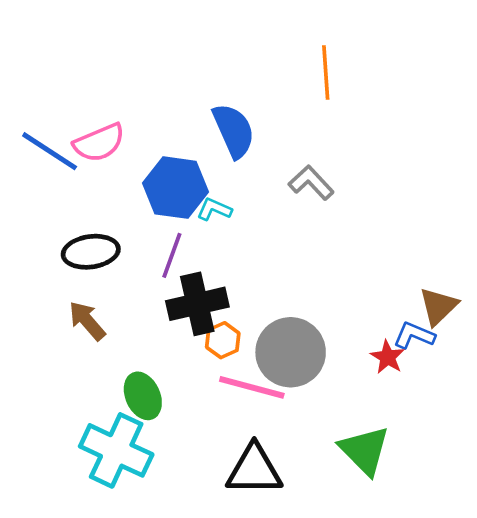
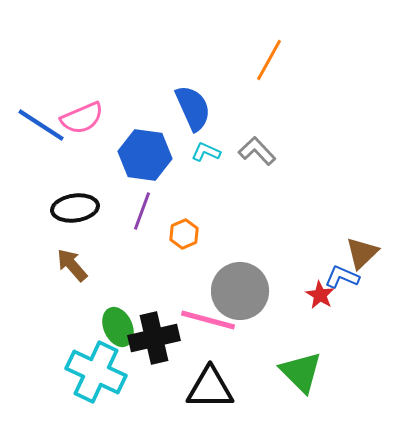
orange line: (326, 72) -> (269, 60), turned 33
cyan L-shape: (214, 209) -> (206, 152), moved
black cross: (197, 304) -> (154, 338), moved
orange hexagon: (223, 340) -> (184, 234), moved

